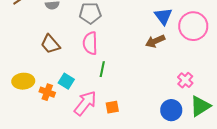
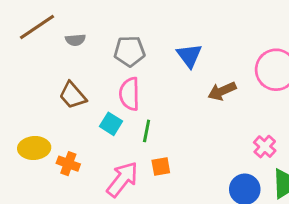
blue triangle: (163, 16) -> (189, 55), moved
cyan square: (66, 81) -> (111, 124), moved
orange square: (112, 107) -> (161, 166), moved

